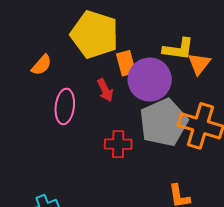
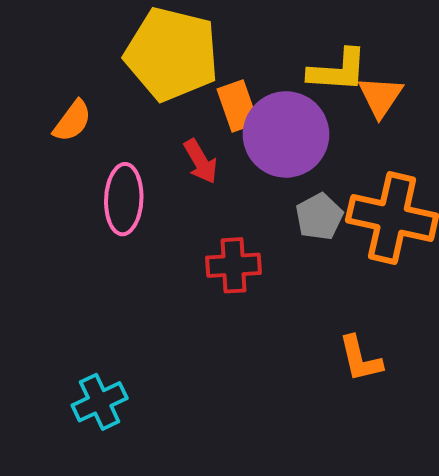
gray pentagon: (164, 122) -> (319, 217), size x0.5

